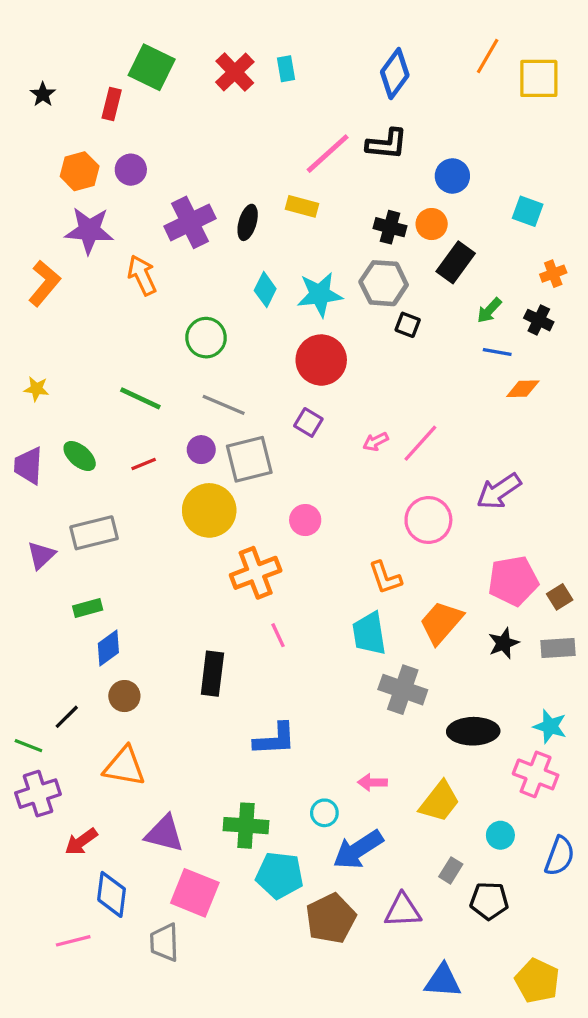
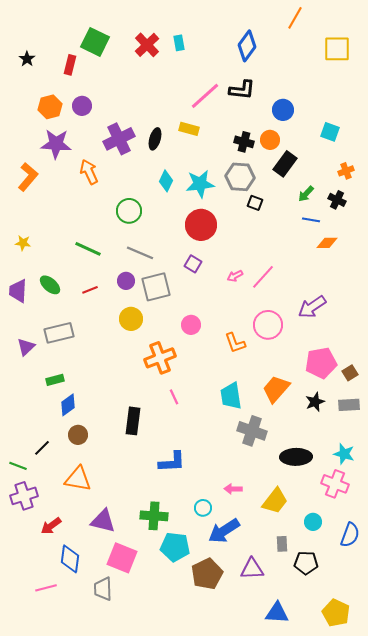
orange line: (488, 56) -> (295, 18), moved
yellow circle: (209, 510) -> (131, 319), size x0.7
orange L-shape: (385, 578) -> (235, 343), moved
gray rectangle: (451, 870) -> (282, 544), turned -35

